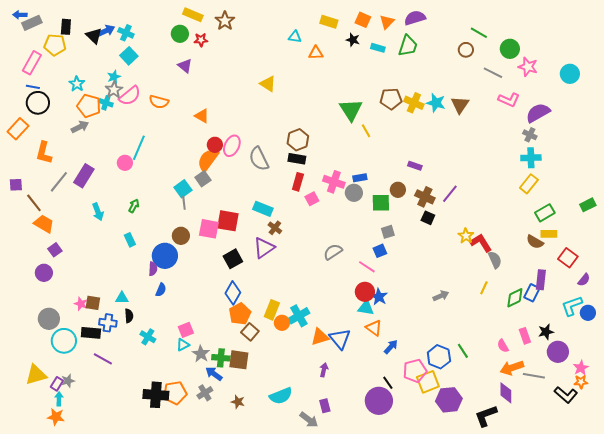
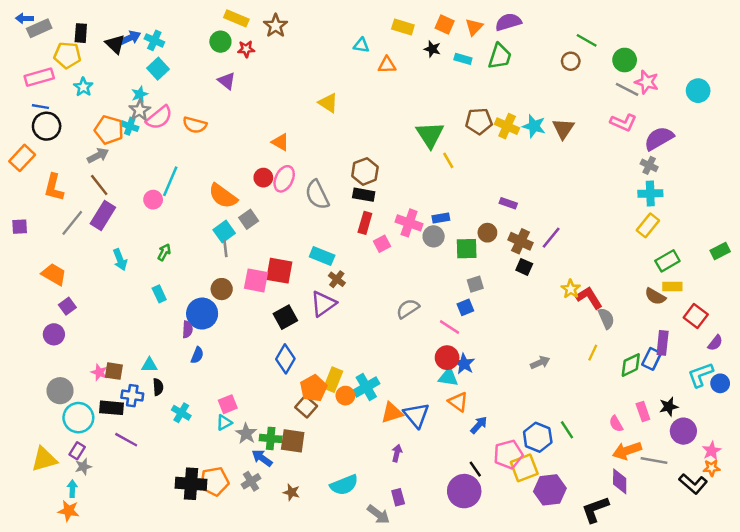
pink rectangle: (32, 63) -> (39, 77), turned 45
gray line: (493, 73) -> (627, 89), moved
cyan star: (77, 84) -> (83, 87), moved
orange triangle: (202, 116) -> (280, 142), moved
orange semicircle: (208, 160) -> (223, 196), moved, turned -90
brown line: (34, 203) -> (99, 185), moved
orange pentagon: (240, 314) -> (314, 388), moved
purple rectangle: (57, 384) -> (77, 451), moved

